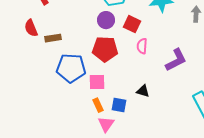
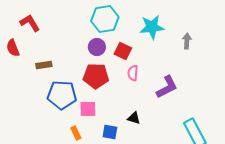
red semicircle: (31, 28) -> (13, 48), moved
orange rectangle: (98, 105) -> (76, 133), moved

